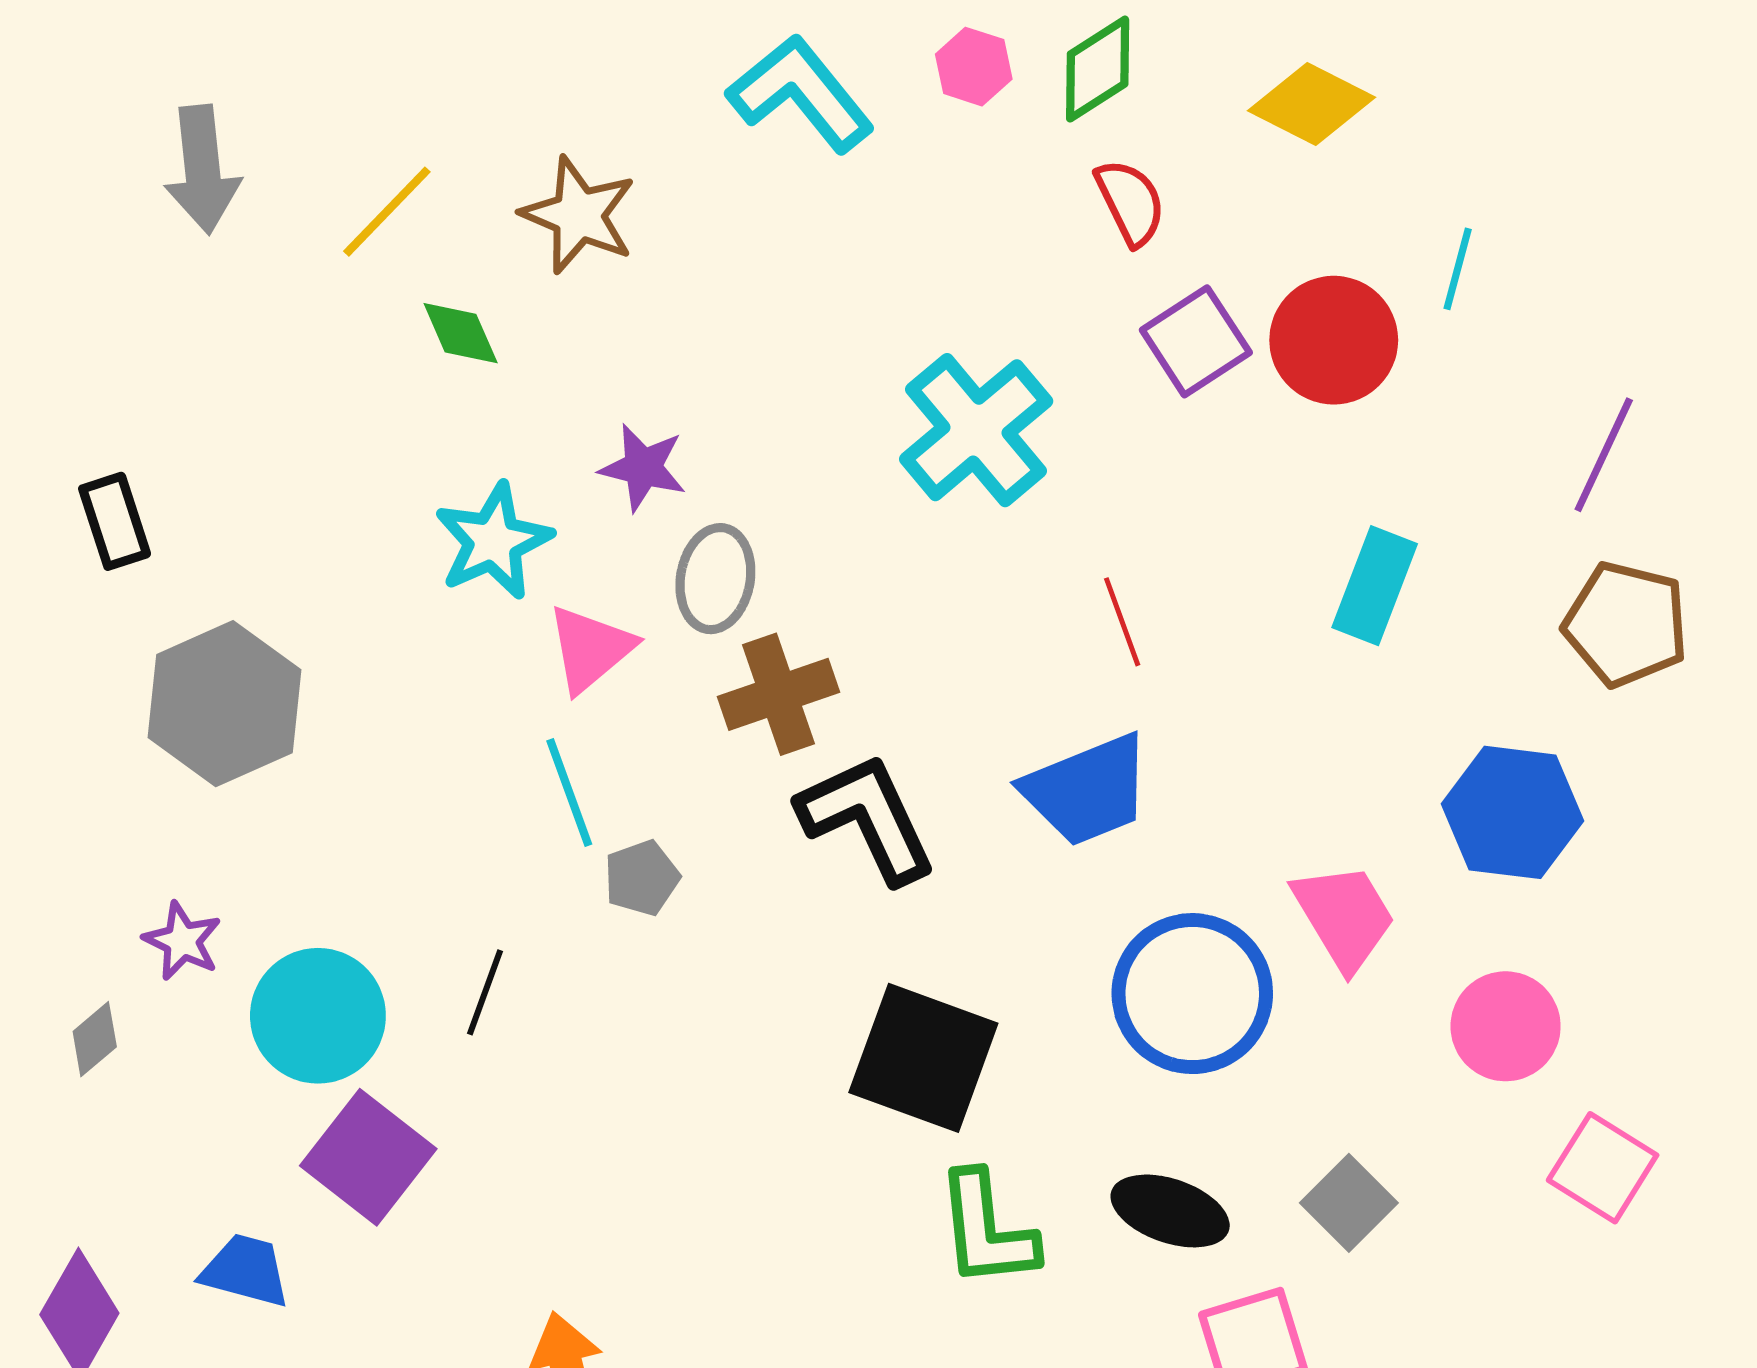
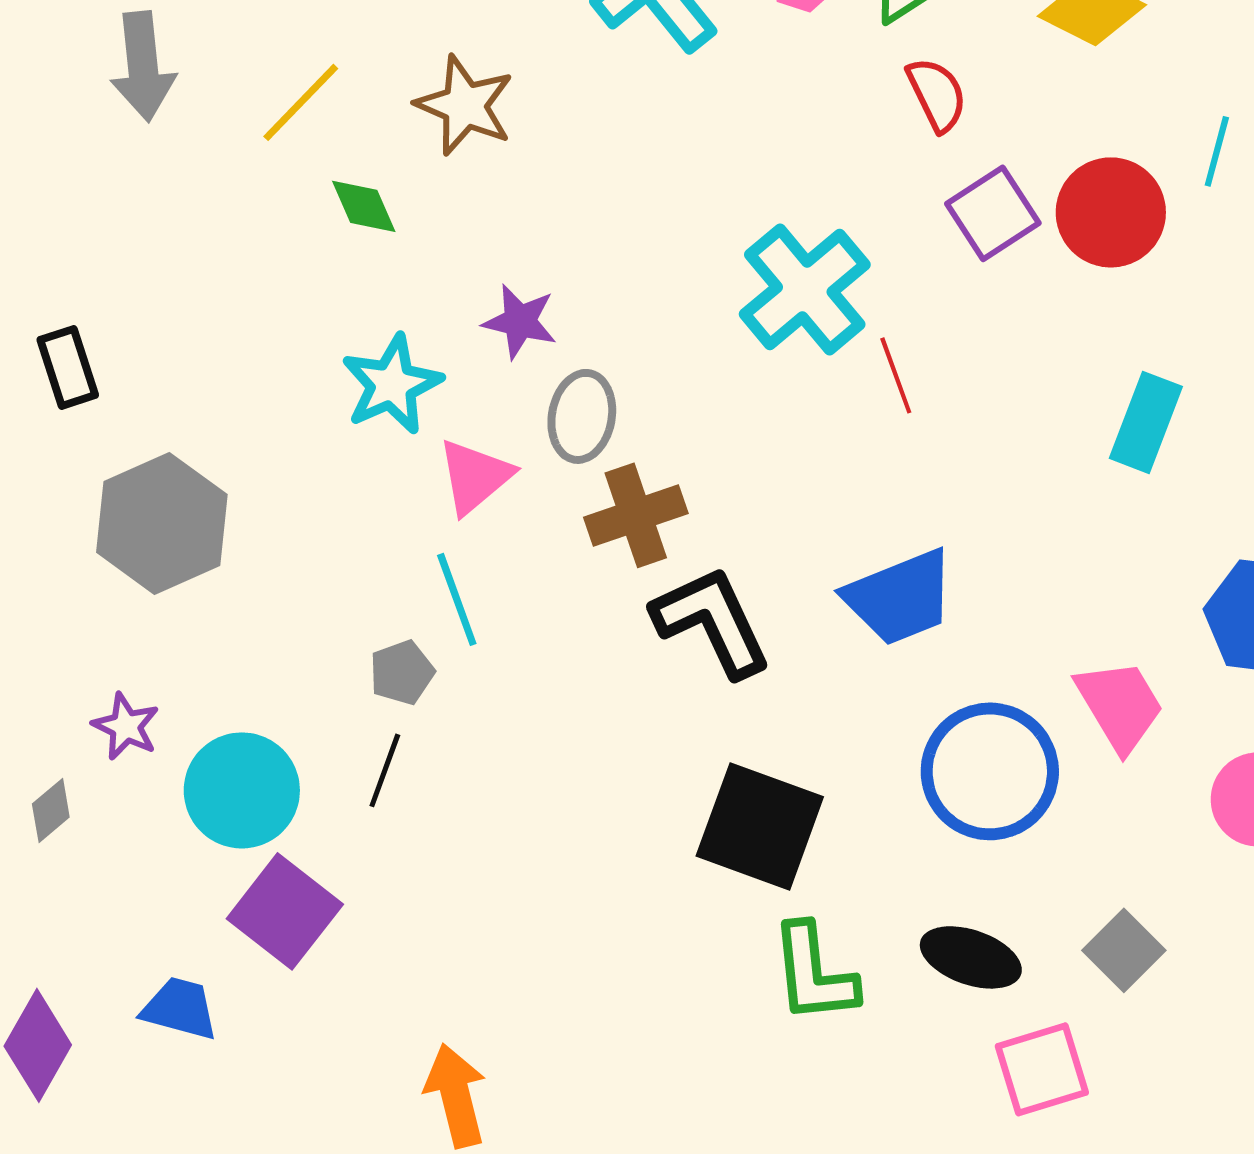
red line: (1122, 622) -> (896, 375), moved
gray pentagon: (642, 878) -> (402, 672), moved

